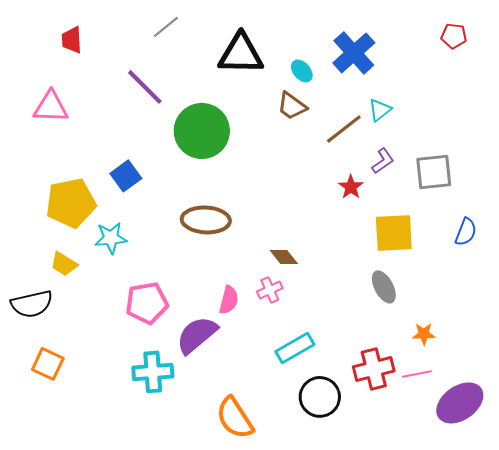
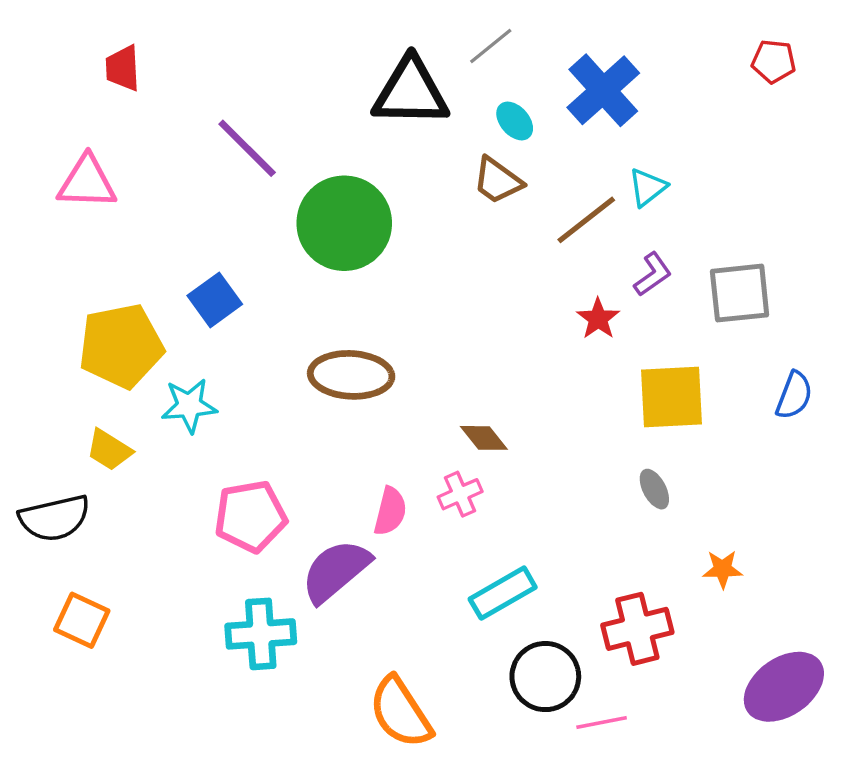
gray line: (166, 27) -> (491, 46), moved
gray ellipse: (384, 287) -> (654, 489), size x0.7
pink line: (417, 374) -> (602, 723), moved

